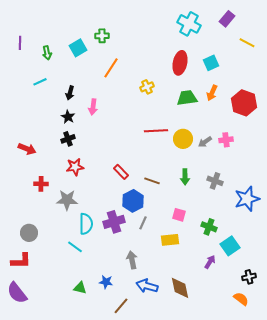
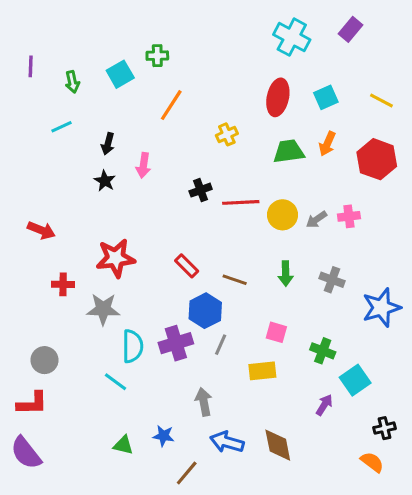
yellow line: (247, 43) -> (381, 100), moved
black cross: (68, 139) -> (201, 190), moved
red star: (75, 167) -> (116, 258), size x1.4

